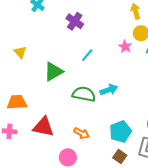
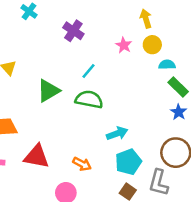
pink star: (125, 46) -> (124, 45), moved
cyan arrow: (109, 90) -> (117, 133), moved
green semicircle: (84, 94) -> (89, 99), moved

